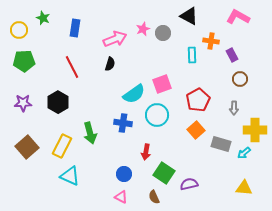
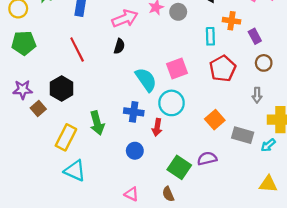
cyan semicircle: (134, 94) -> (146, 80), turned -90
red pentagon: (198, 100) -> (223, 69), moved
brown square: (27, 147) -> (38, 108), moved, size x0.6
red arrow: (146, 152) -> (157, 127), moved
blue circle: (124, 174) -> (135, 151), moved
purple semicircle: (189, 184) -> (207, 158), moved

